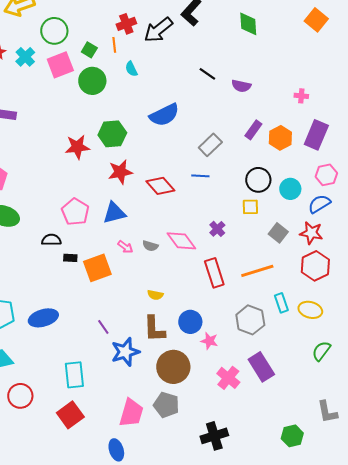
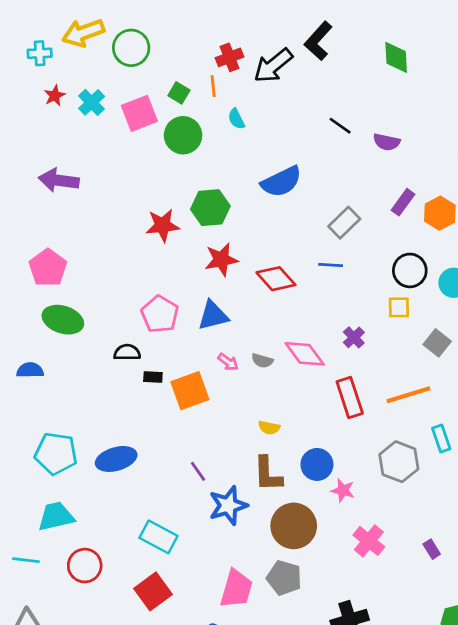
green circle: (54, 31) -> (131, 48), moved
purple rectangle: (261, 367) -> (432, 549), moved, size x0.5
cyan rectangle: (74, 375) -> (158, 537), turned -56

